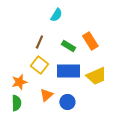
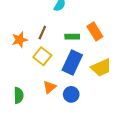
green rectangle: (68, 46) -> (72, 37), turned -32
blue rectangle: (68, 71) -> (72, 62), turned -65
orange star: (19, 82) -> (20, 40), moved

